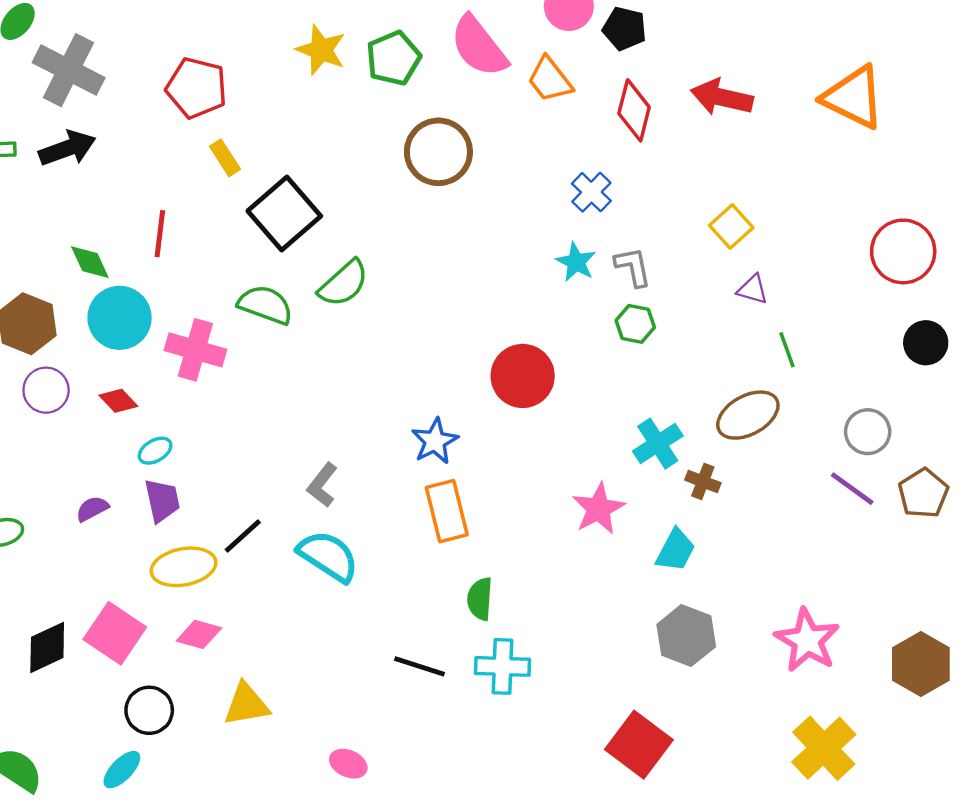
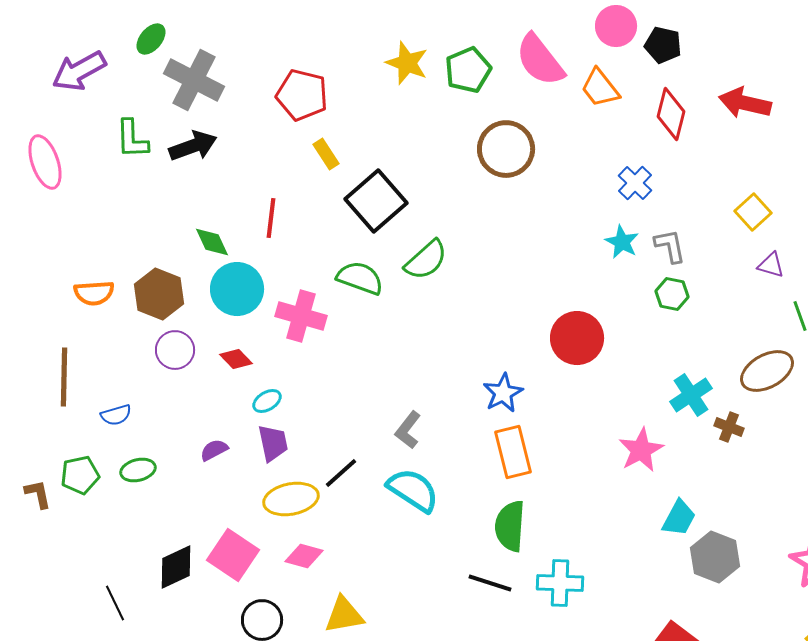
cyan trapezoid: (676, 550) -> (679, 518), moved
green semicircle: (480, 599) -> (510, 526), moved, size x1.4

